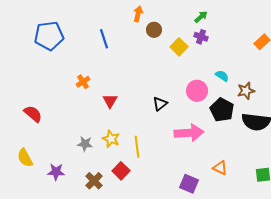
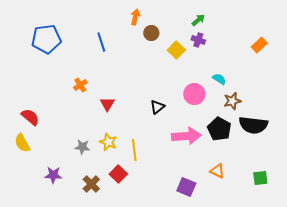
brown star: (246, 91) -> (232, 101), moved
black pentagon: (222, 110) -> (219, 129), moved
yellow semicircle: (25, 158) -> (22, 143), moved

